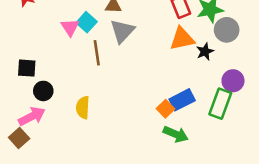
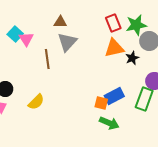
cyan square: (87, 22) -> (15, 34), moved
yellow semicircle: (83, 107) -> (36, 102), turned -138
orange square: (166, 109) -> (101, 103), turned -32

